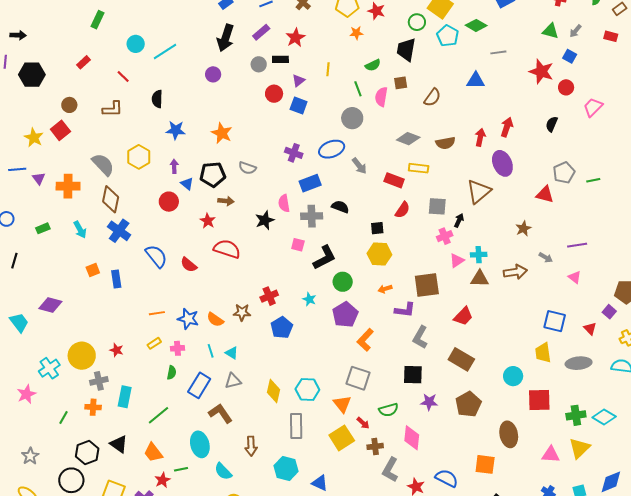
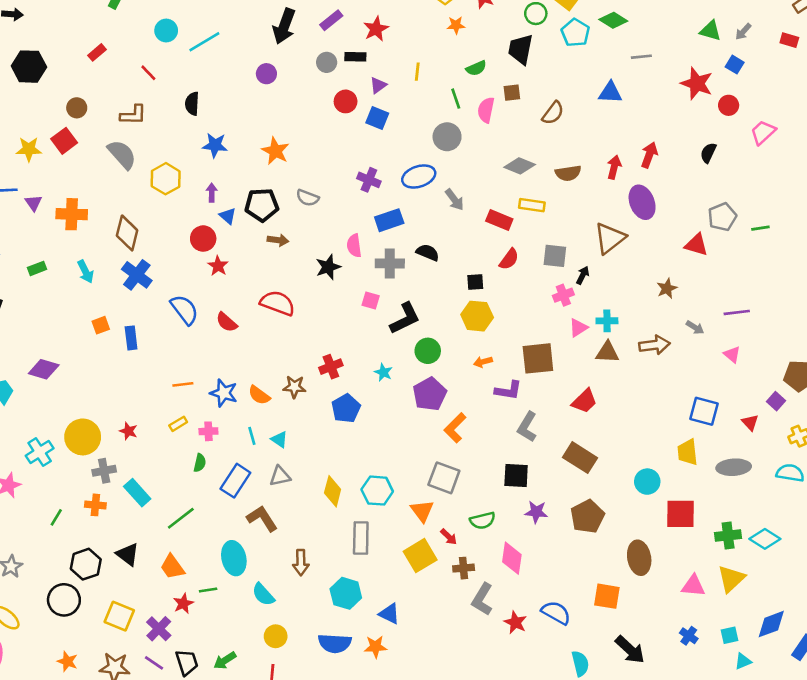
yellow star: (34, 138) -> (29, 149), turned -30
gray semicircle: (103, 164) -> (122, 154), moved
red star: (208, 221) -> (218, 266), moved
cyan rectangle: (125, 397) -> (137, 493), turned -55

